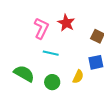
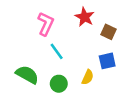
red star: (66, 23) -> (85, 17), moved
cyan line: (51, 53) -> (57, 51), turned 42

